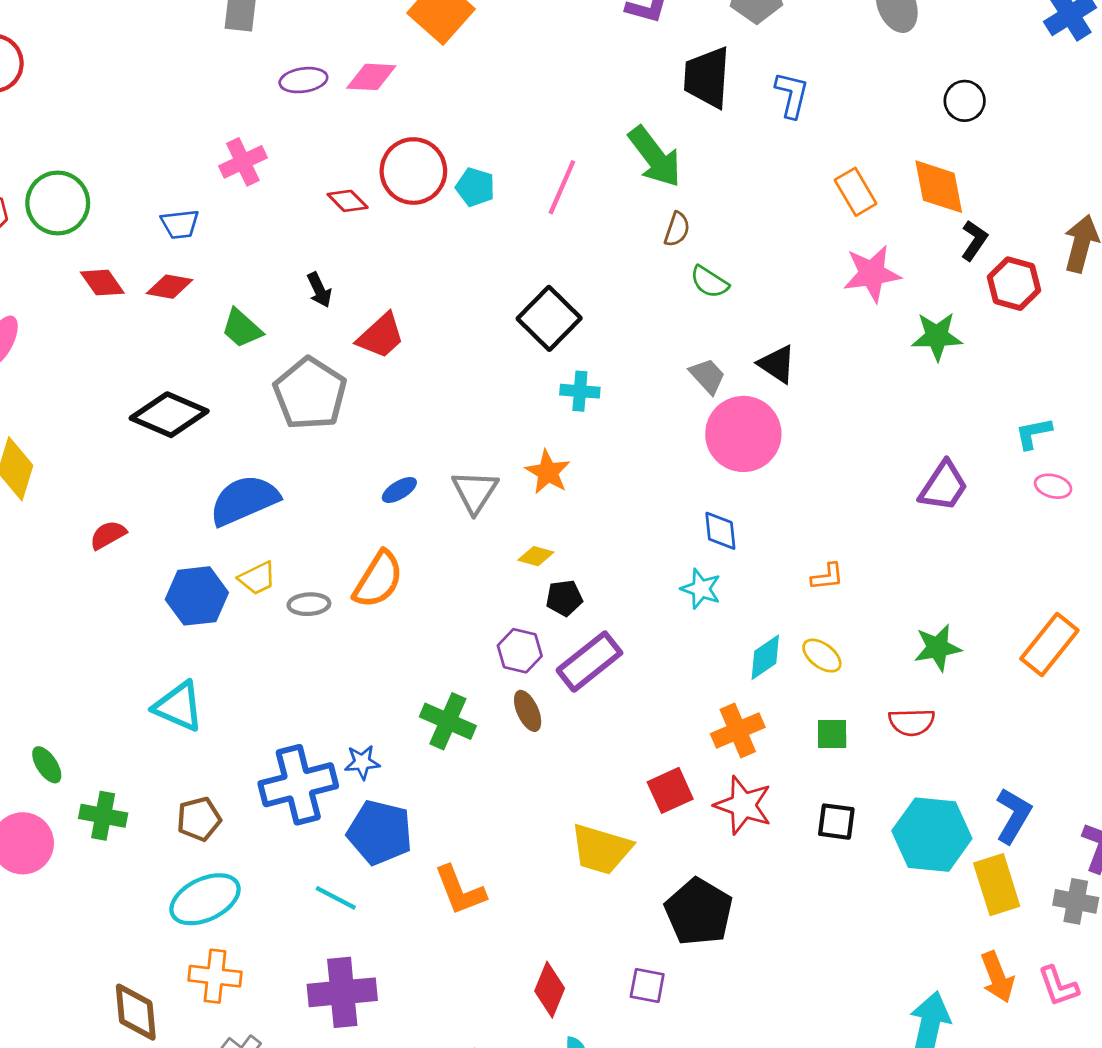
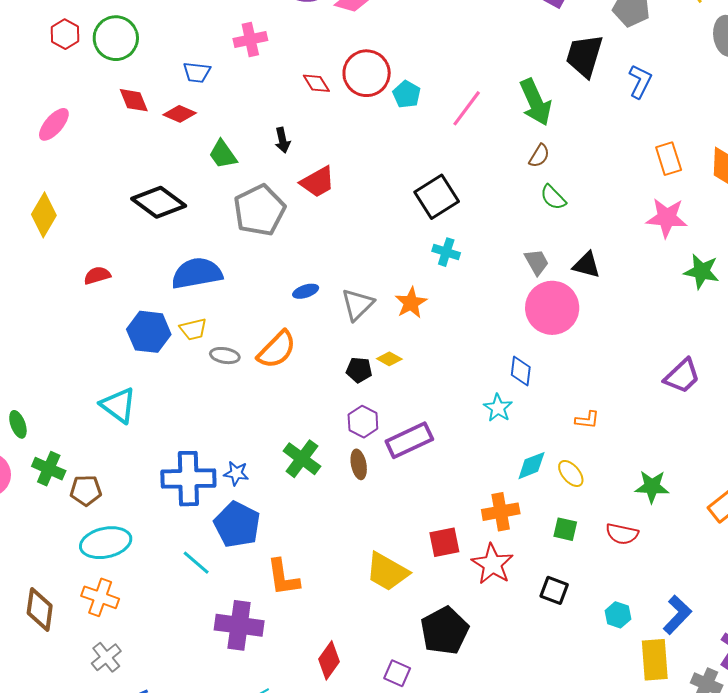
black triangle: (777, 364) -> (587, 265), turned -32
black pentagon: (564, 598) -> (359, 370), moved
brown pentagon: (199, 819) -> (86, 490), moved
cyan hexagon: (932, 835) -> (618, 615), size x0.5
purple cross: (342, 992) -> (239, 625), moved

